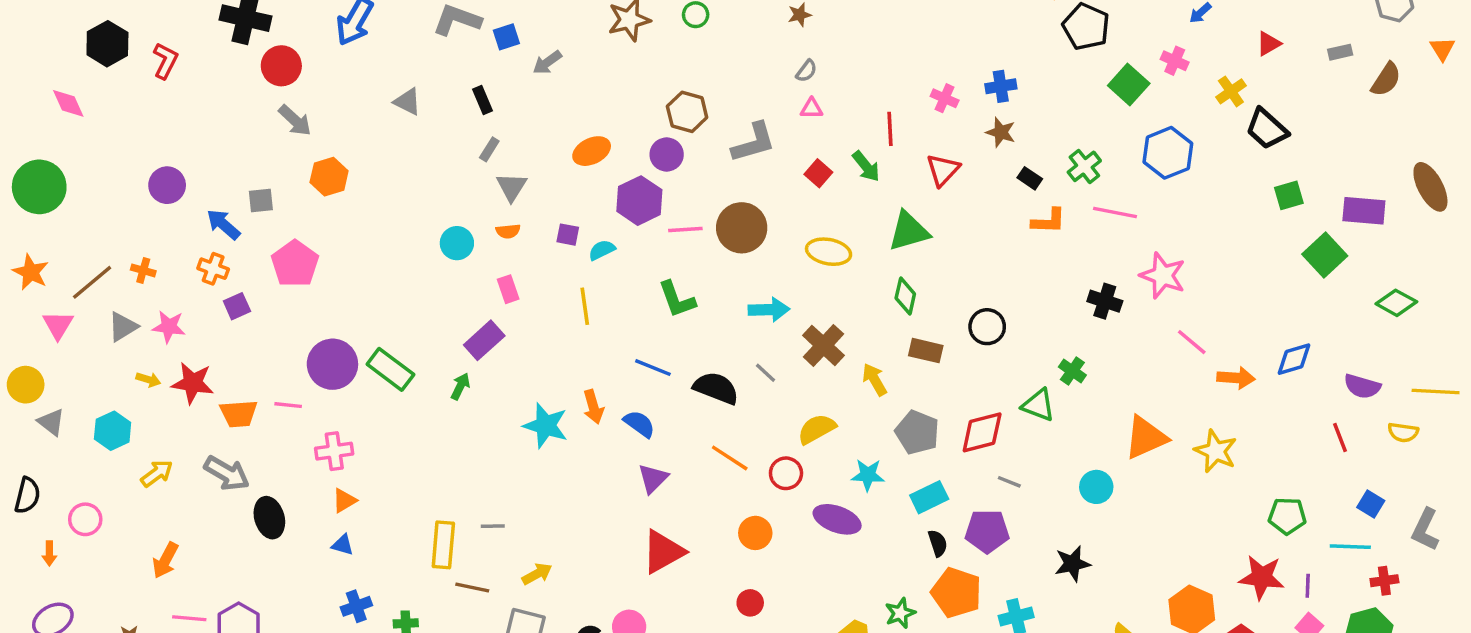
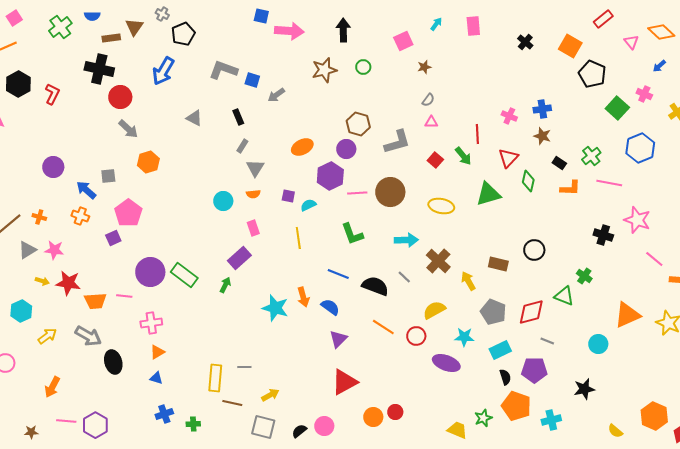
blue square: (506, 37) -> (252, 80), turned 35
green diamond: (905, 296) -> (528, 181), moved
purple square: (237, 306) -> (113, 238), moved
orange circle: (755, 533) -> (373, 417), moved

